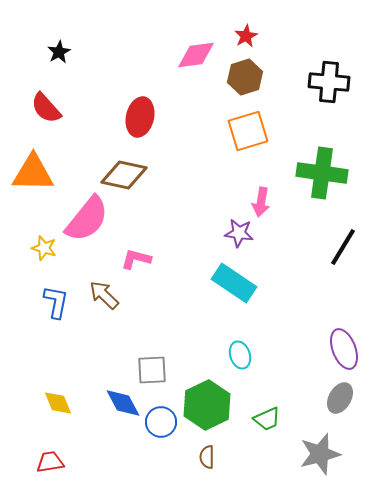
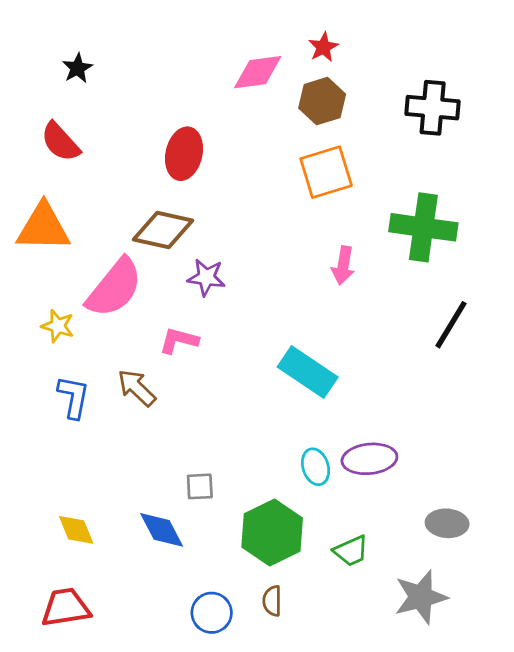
purple star: (239, 233) -> (206, 277), moved
purple ellipse: (344, 349) -> (369, 459), moved, turned -75
gray square: (152, 370) -> (200, 486), size x0.7
gray ellipse: (340, 398) -> (447, 523), turned 64
blue circle: (161, 422) -> (212, 613), moved
red trapezoid: (50, 462) -> (66, 607), size x1.4

